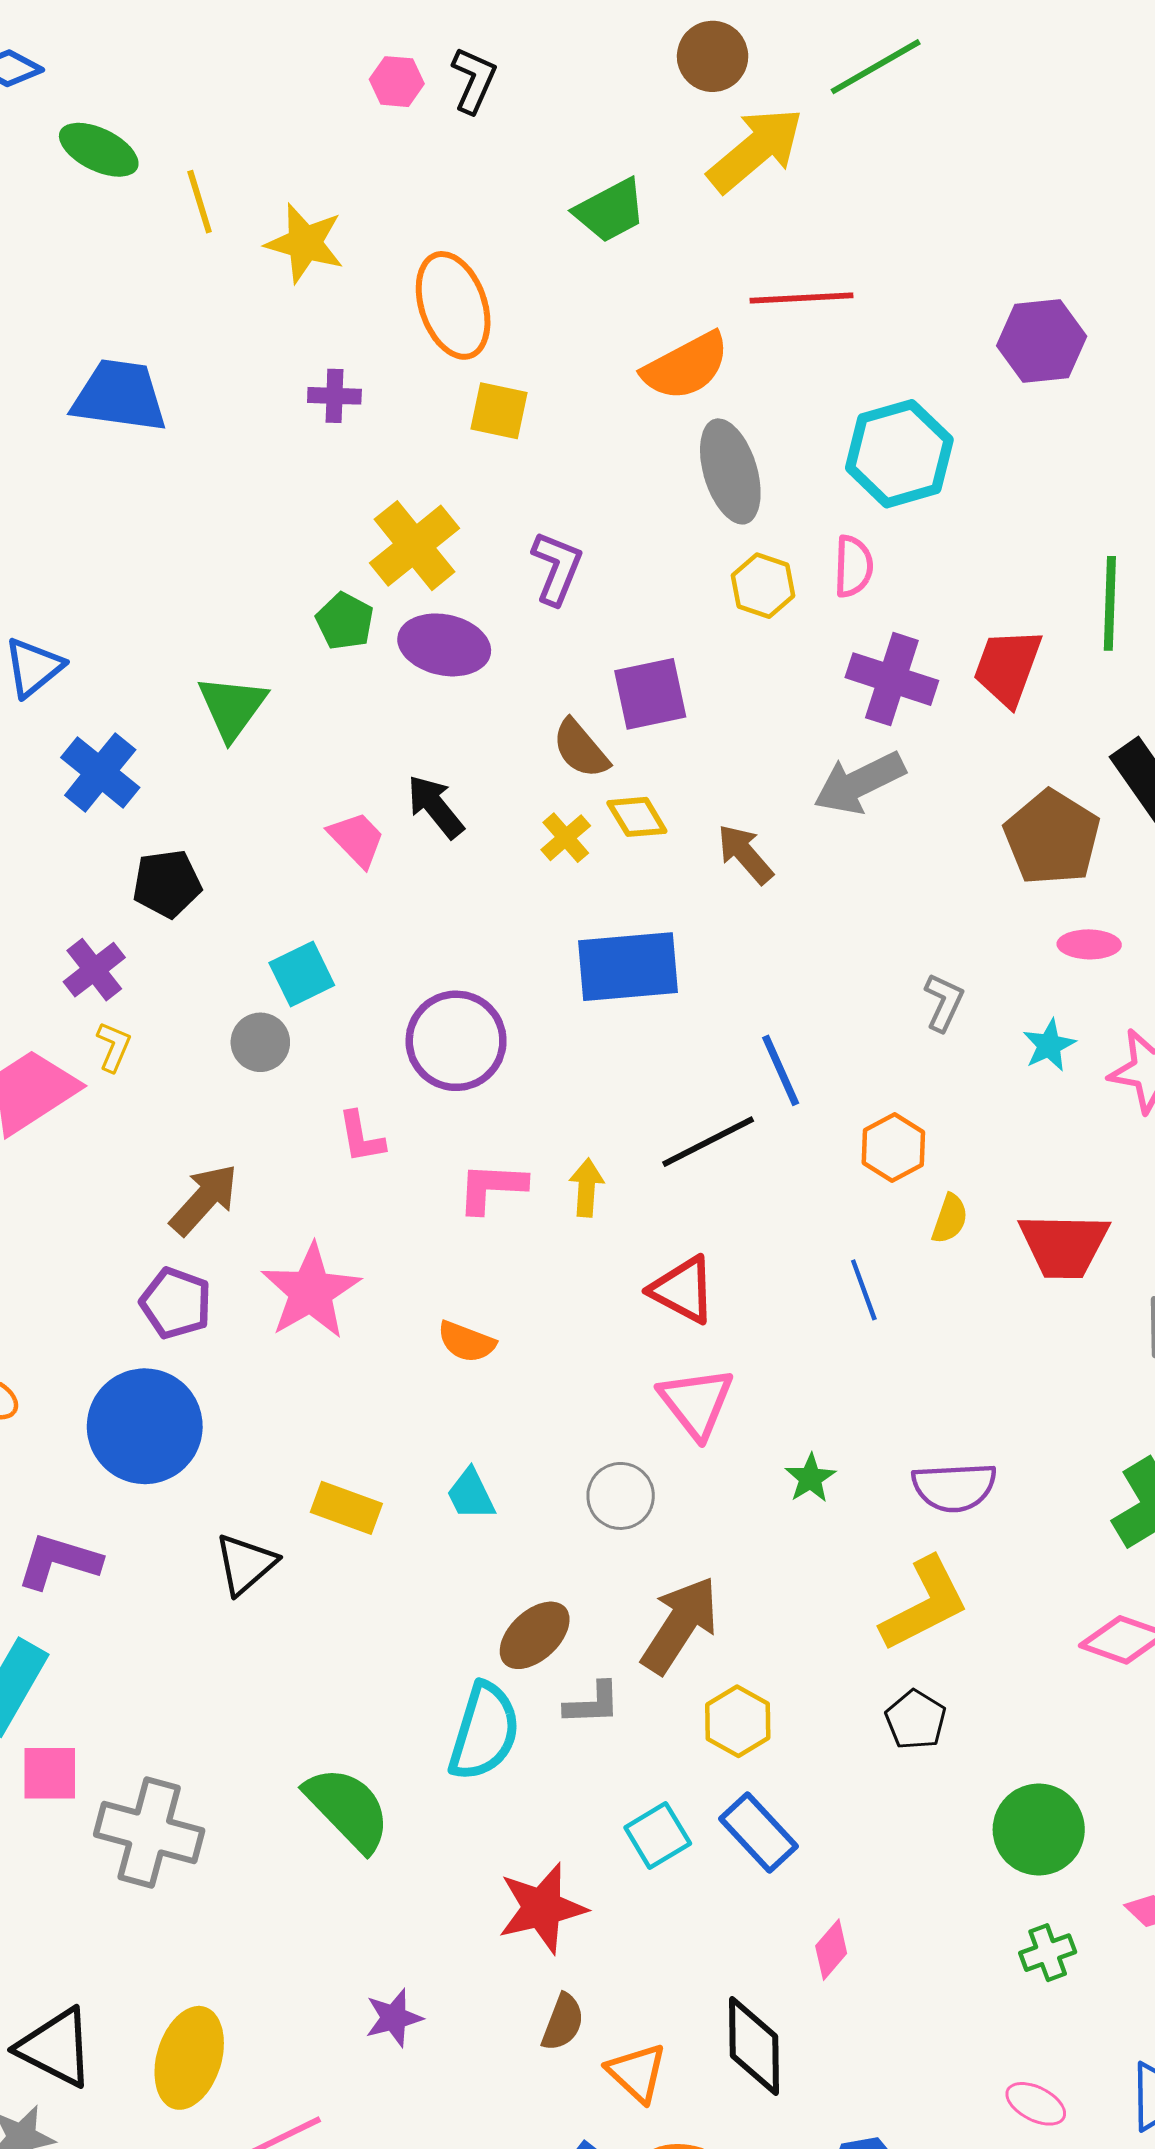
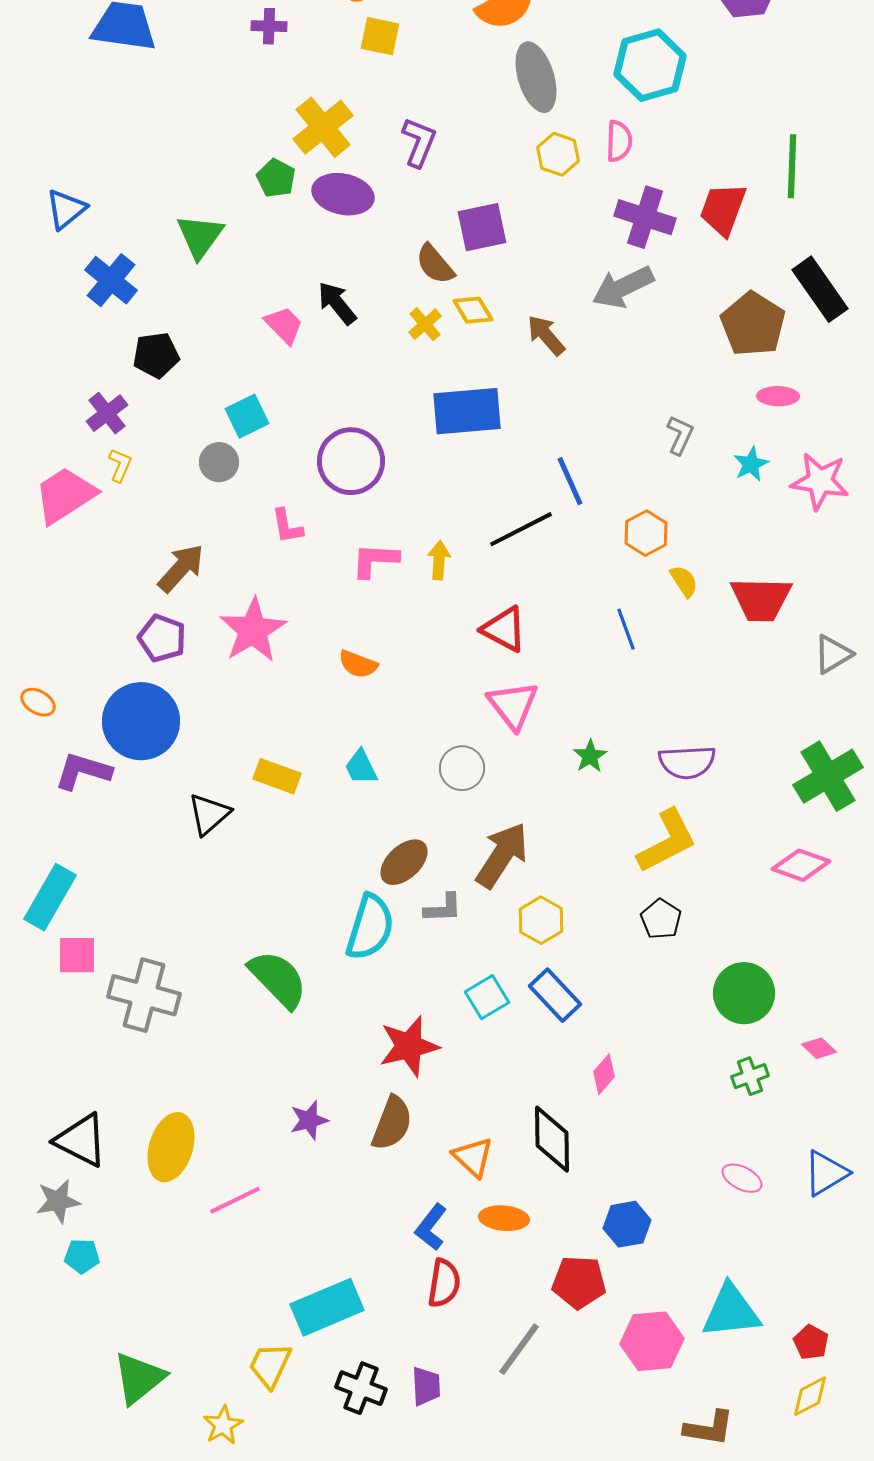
yellow semicircle: (950, 1219) -> (684, 581), turned -52
purple L-shape: (59, 1561) -> (83, 771), moved
brown semicircle: (563, 2022) -> (392, 1123), moved, size x1.4

